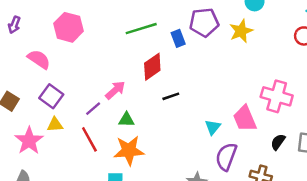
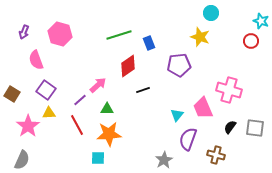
purple pentagon: (204, 22) -> (179, 65), moved
purple arrow: (14, 25) -> (24, 32), moved
yellow star: (241, 31) -> (200, 37), turned -30
pink semicircle: (39, 59) -> (36, 60), turned -144

